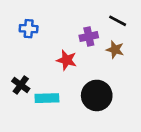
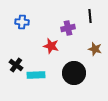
black line: (118, 21) -> (90, 16), turned 56
brown star: (115, 50) -> (95, 49), moved

